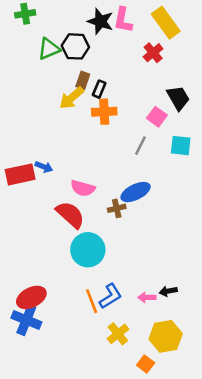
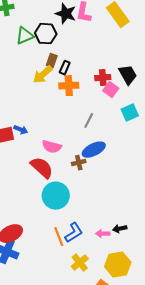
red cross: (153, 53) -> (103, 78), moved, turned 35
gray line: (141, 146) -> (89, 121), moved
cyan square: (181, 146) -> (130, 113), turned -30

